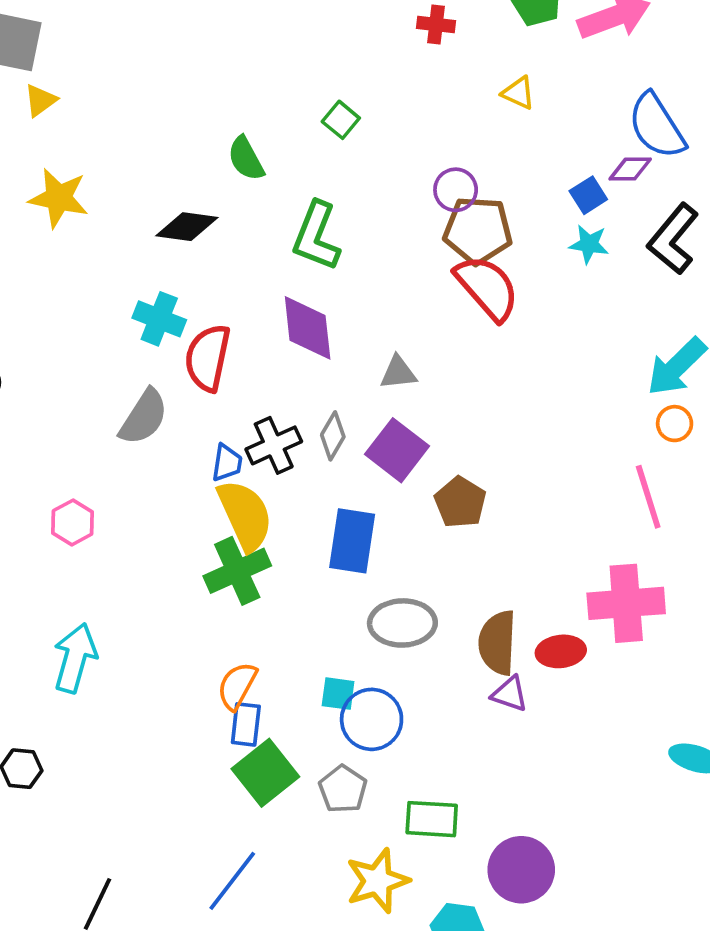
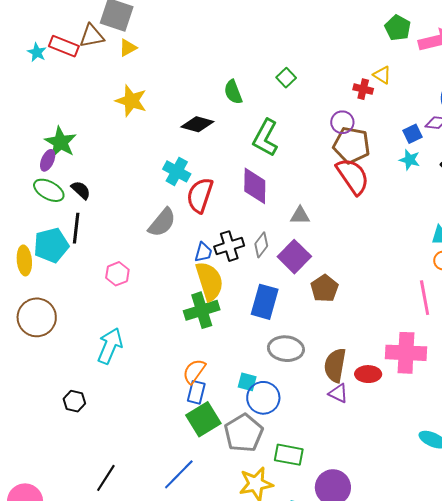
red cross: (436, 24) -> (363, 89), moved
gray pentagon: (343, 789) -> (244, 433), size x1.5

